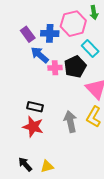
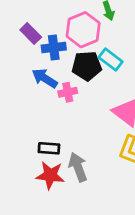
purple rectangle: (28, 34) -> (31, 34), moved
black pentagon: (75, 67) -> (87, 66), moved, turned 30
gray arrow: (70, 122) -> (78, 167), moved

